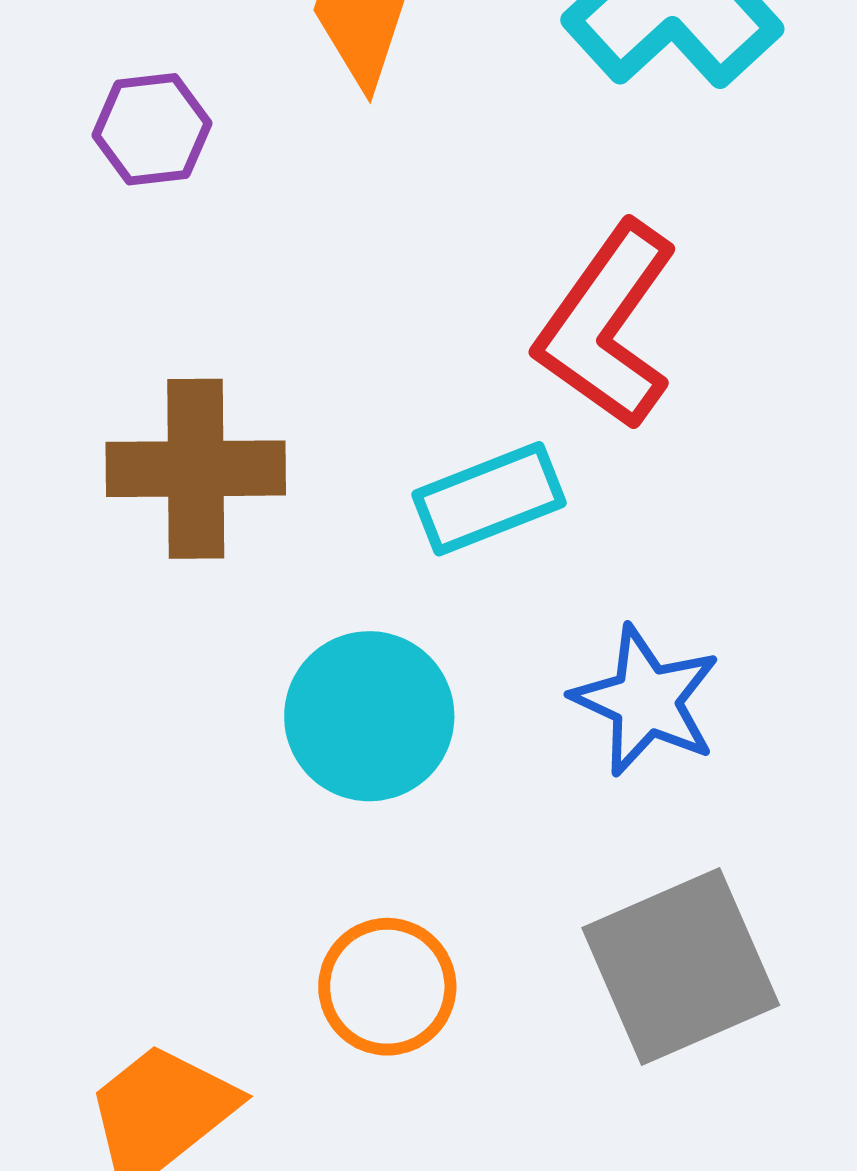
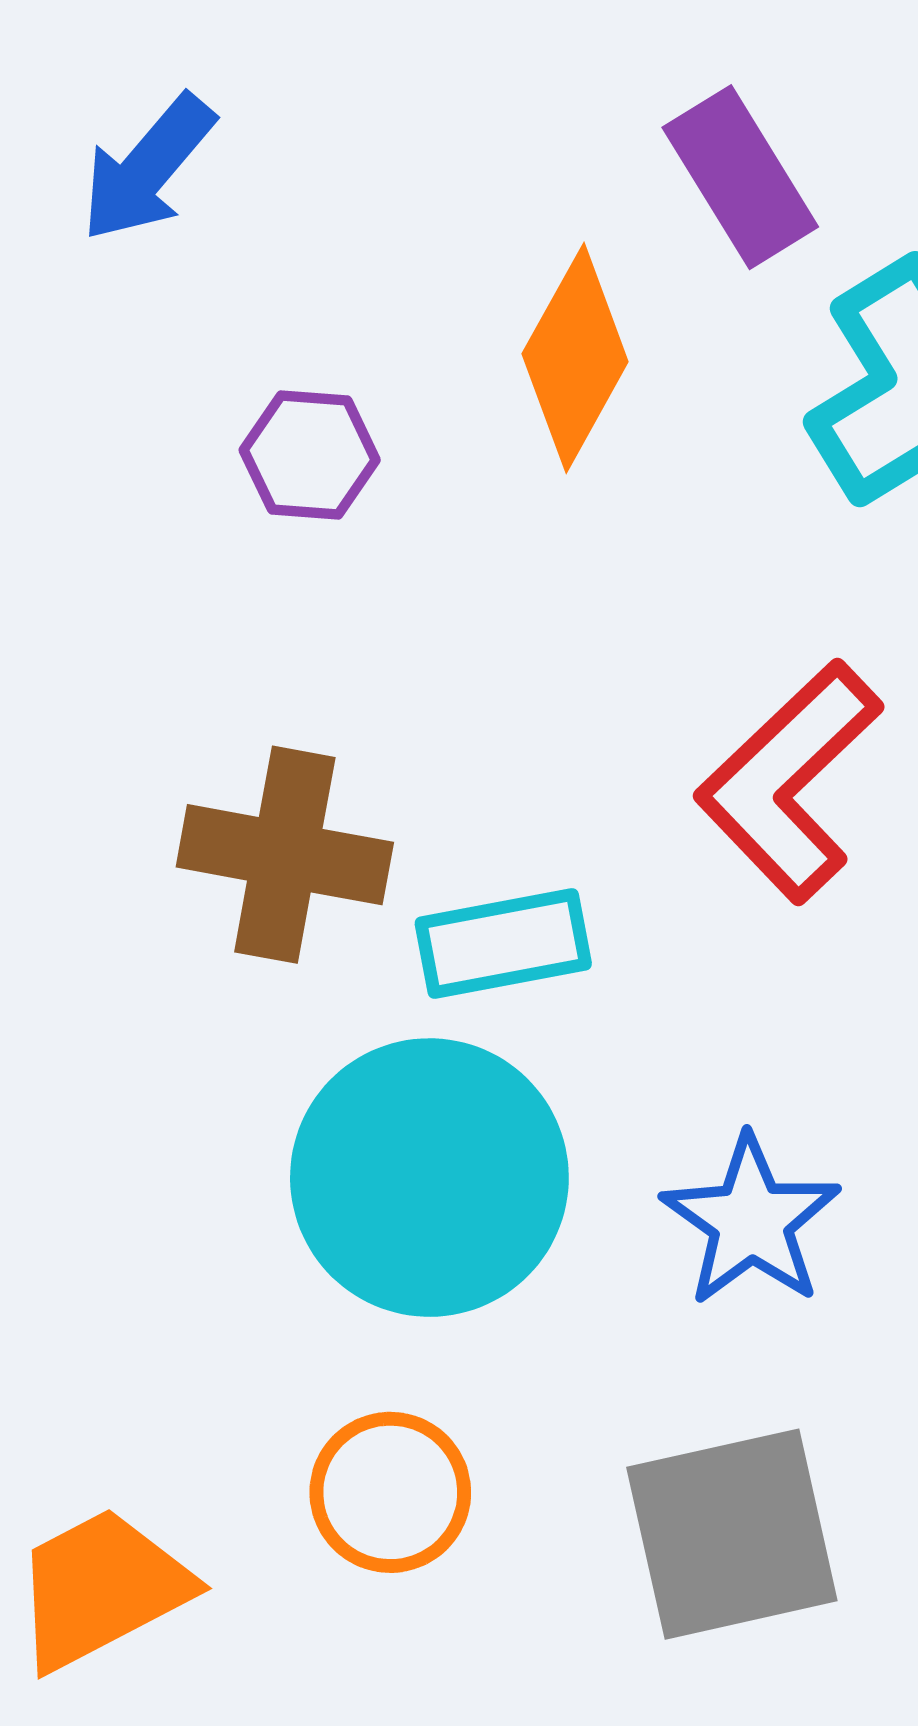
cyan rectangle: (489, 499) -> (503, 944), moved
cyan circle: (369, 716) -> (429, 1178), size x1.4

